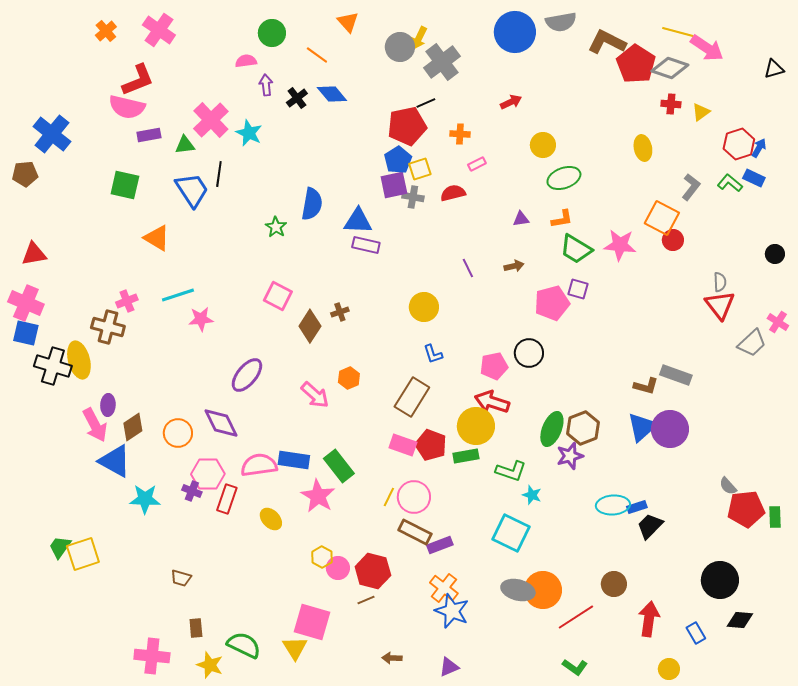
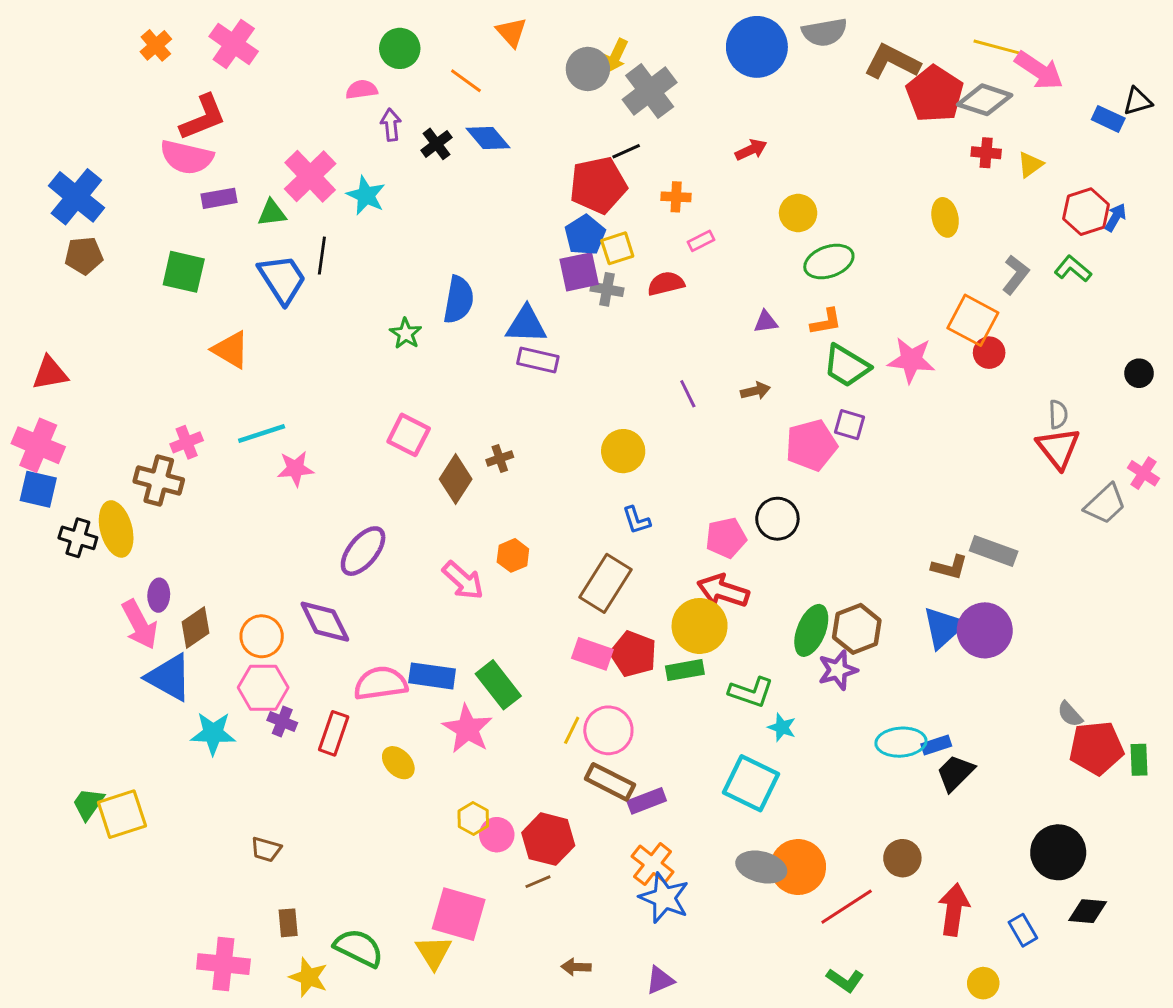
brown pentagon: (25, 174) -> (84, 256), moved
blue rectangle: (754, 178) -> (1108, 119), moved
black cross: (53, 366) -> (78, 538), size x0.7
pink hexagon: (208, 474) -> (263, 688), moved

